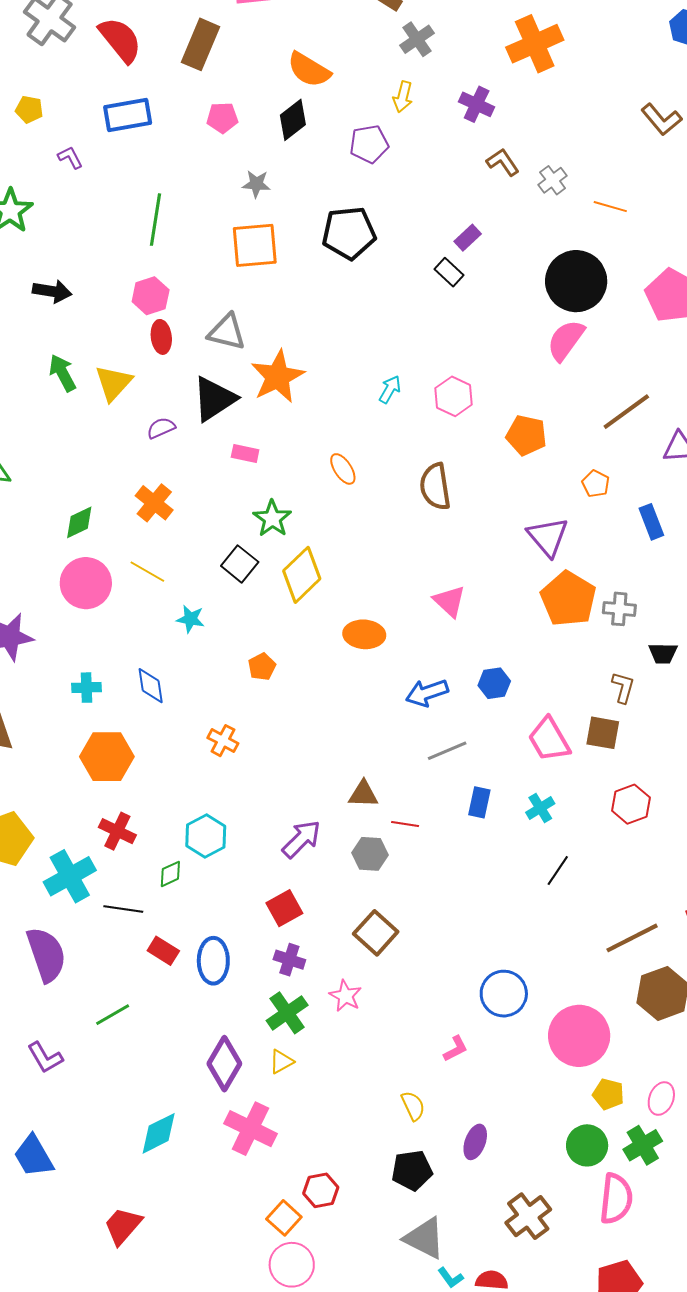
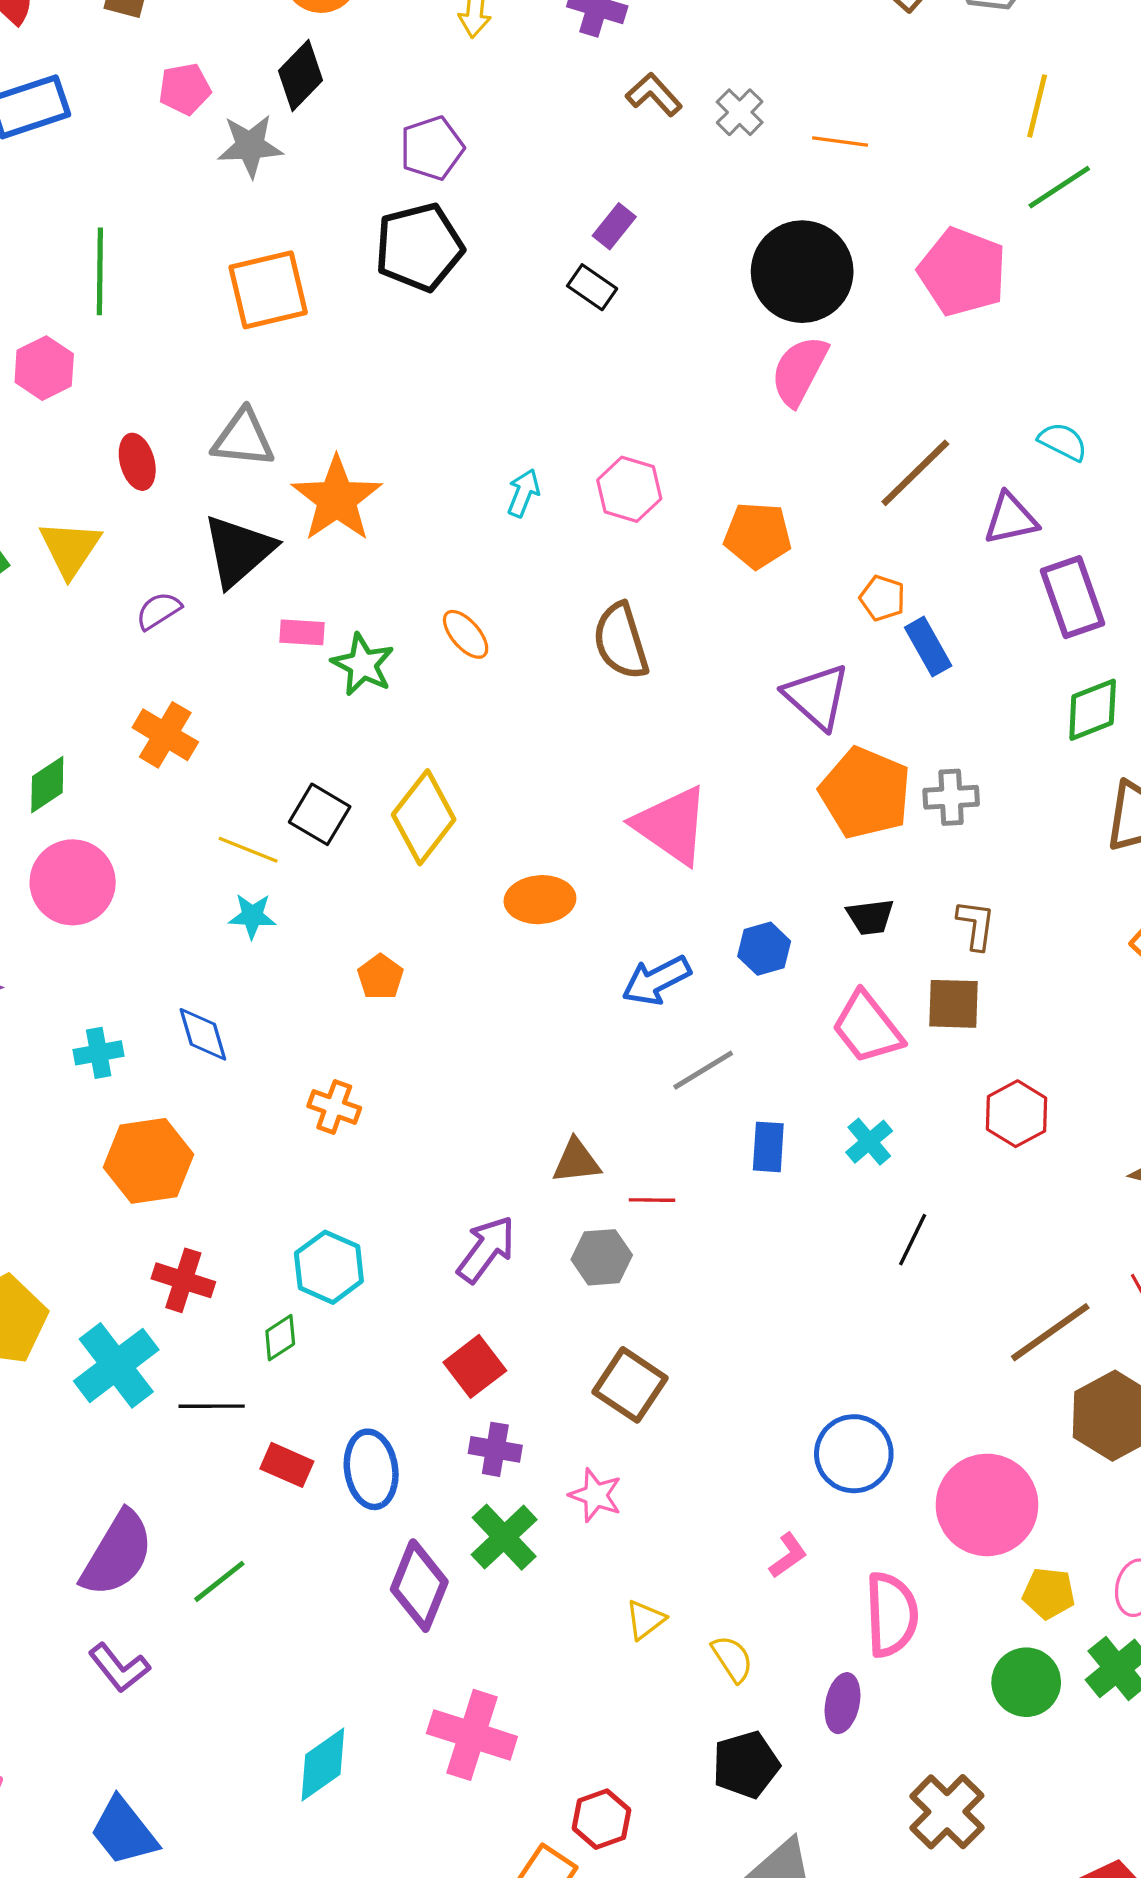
purple pentagon: (369, 144) -> (432, 148), moved
gray star: (256, 184) -> (250, 146), moved, size x1.4
pink hexagon: (151, 296) -> (44, 368), moved
green star: (272, 519) -> (363, 664), moved
blue rectangle: (651, 522) -> (928, 647), moved
yellow line: (147, 572) -> (248, 850), moved
pink triangle: (449, 601) -> (671, 825), size x1.5
black trapezoid: (663, 653) -> (870, 917), moved
purple semicircle: (46, 955) -> (117, 1554), moved, turned 58
yellow triangle: (281, 1062) -> (645, 1620), moved
purple diamond: (224, 1064) -> (419, 1586), moved
pink semicircle: (616, 1199) -> (891, 1614), moved

